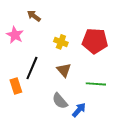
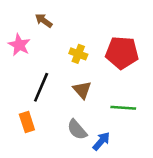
orange rectangle: (16, 86) -> (27, 122), moved

